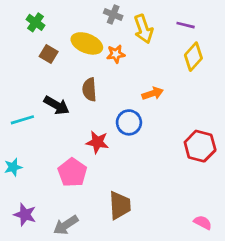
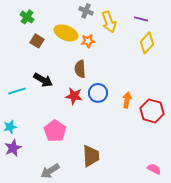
brown semicircle: (89, 90) -> (80, 69), moved
orange arrow: (153, 93) -> (127, 100), moved, turned -63
red star: (97, 142) -> (74, 96), moved
purple star: (25, 215) -> (13, 148), moved, turned 30

